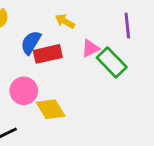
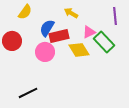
pink circle: (24, 91) -> (45, 52), moved
yellow diamond: (51, 109) -> (79, 50), moved

